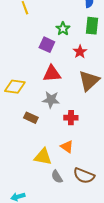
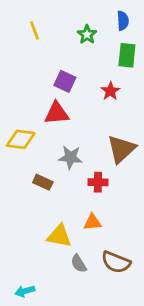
green star: (63, 29) -> (87, 34), moved
red triangle: (52, 74) -> (57, 113), moved
brown triangle: (89, 81) -> (121, 149), moved
orange triangle: (67, 147) -> (92, 222), turned -40

